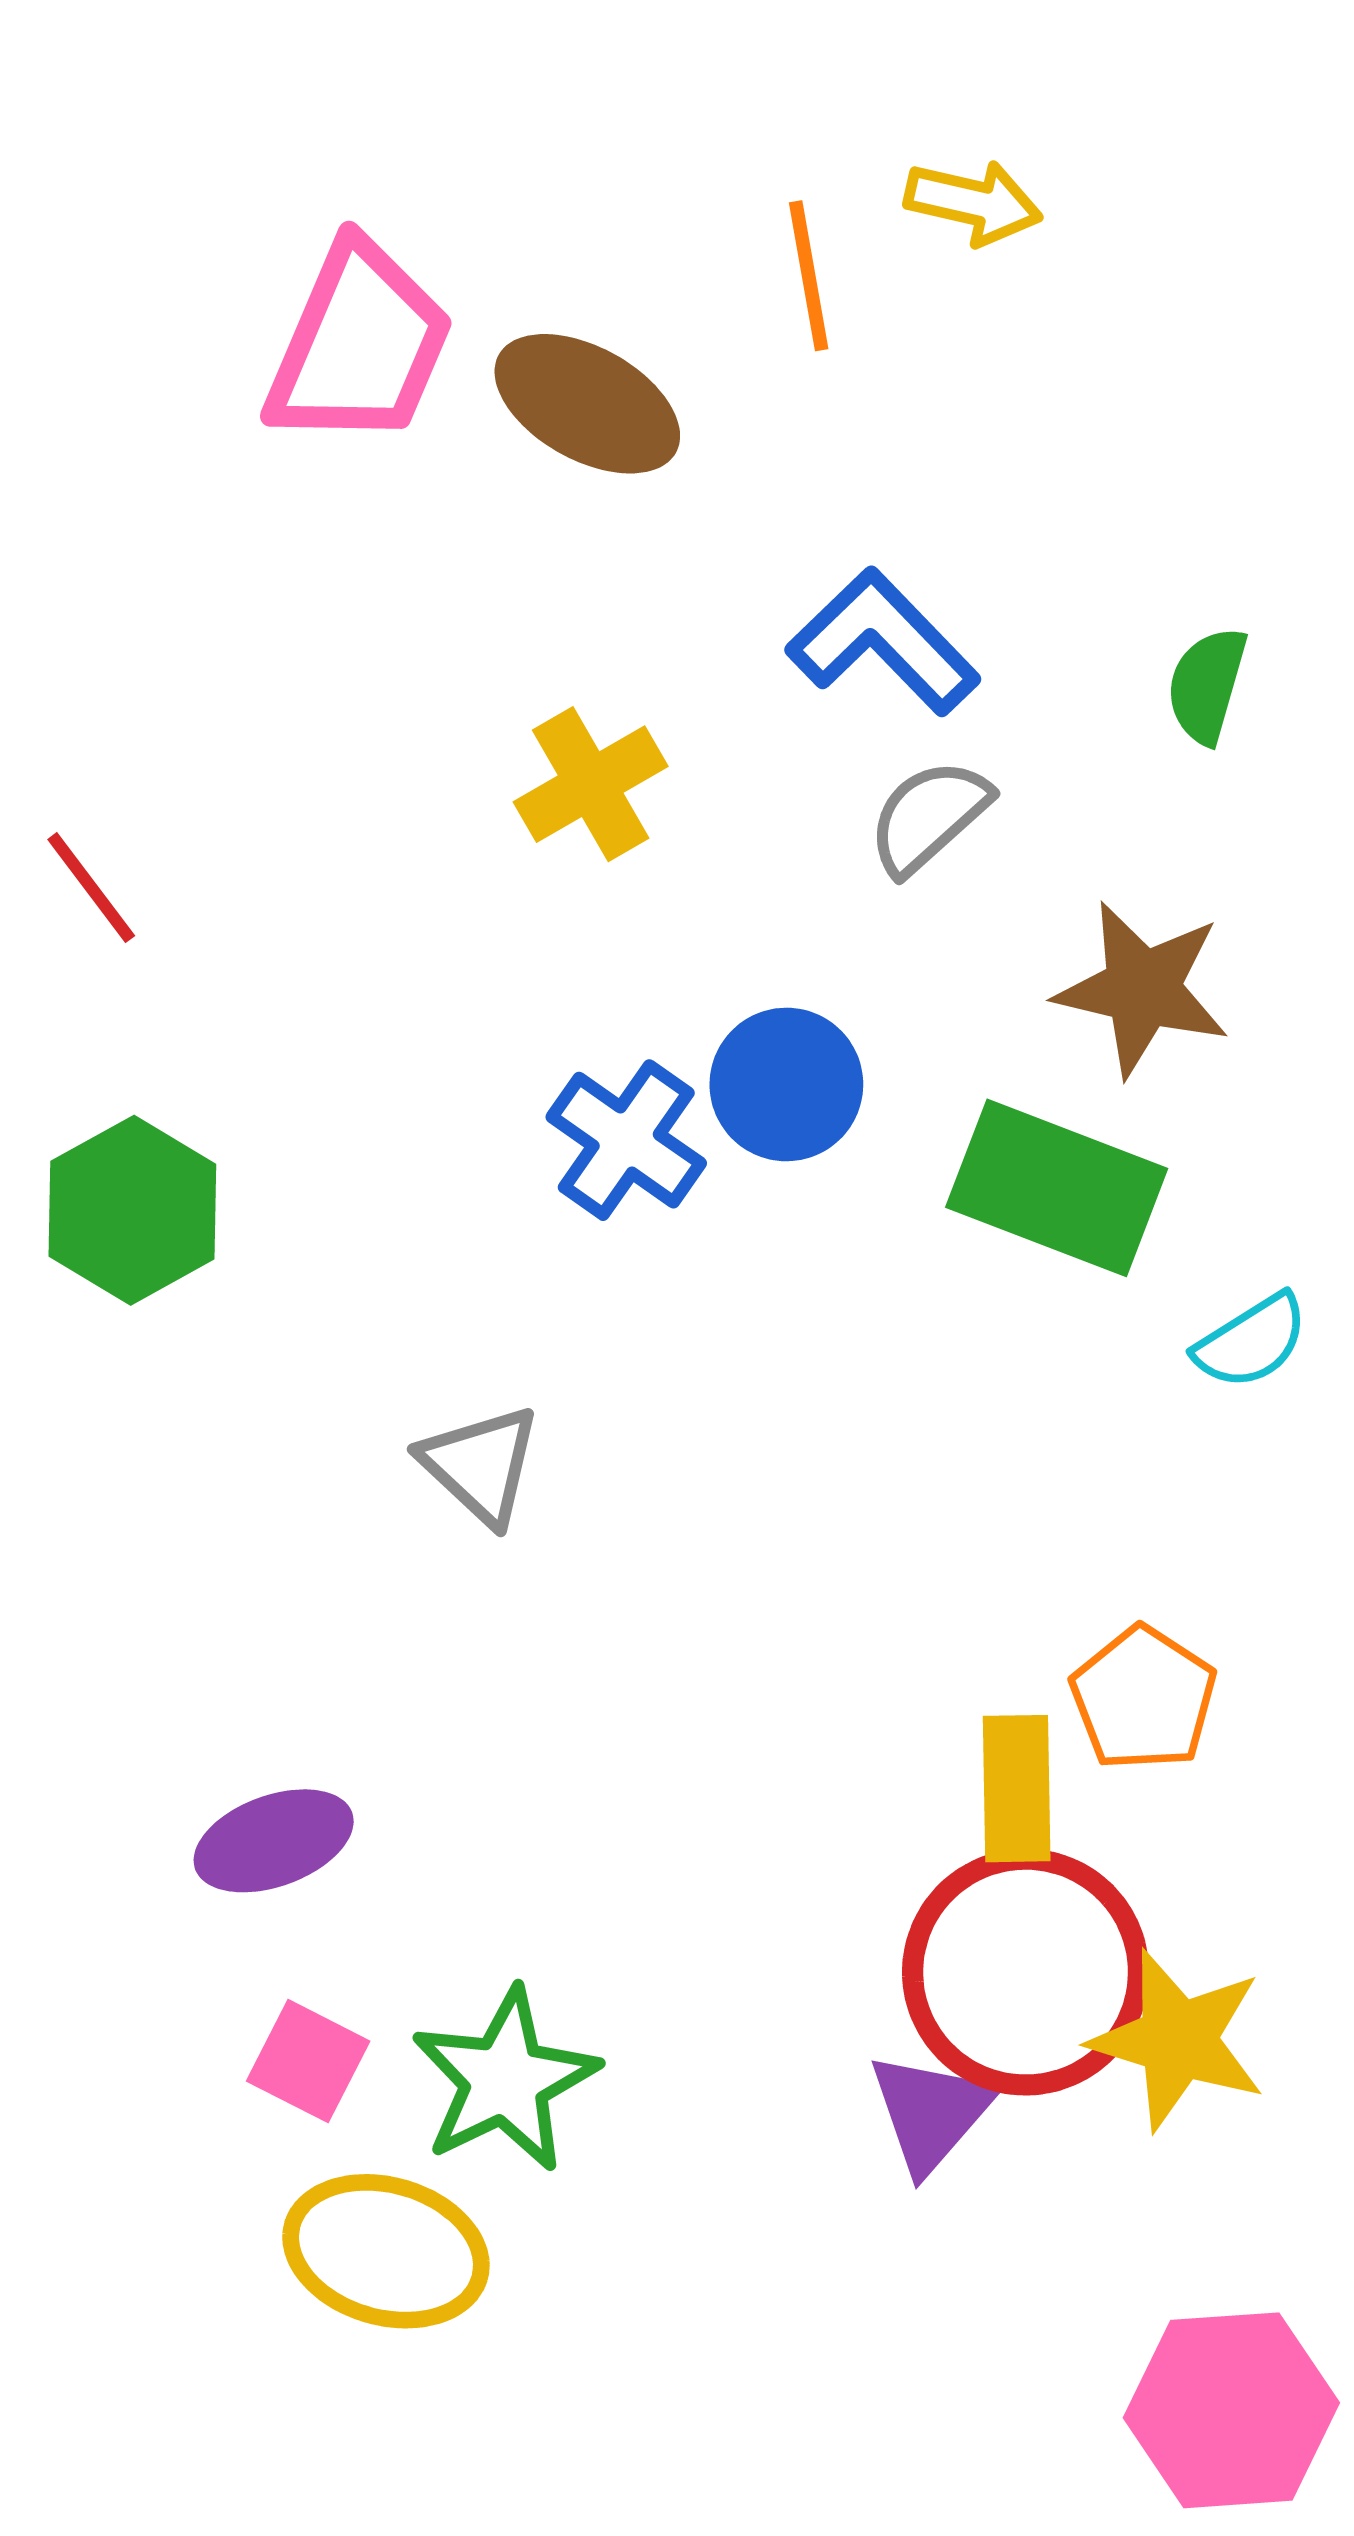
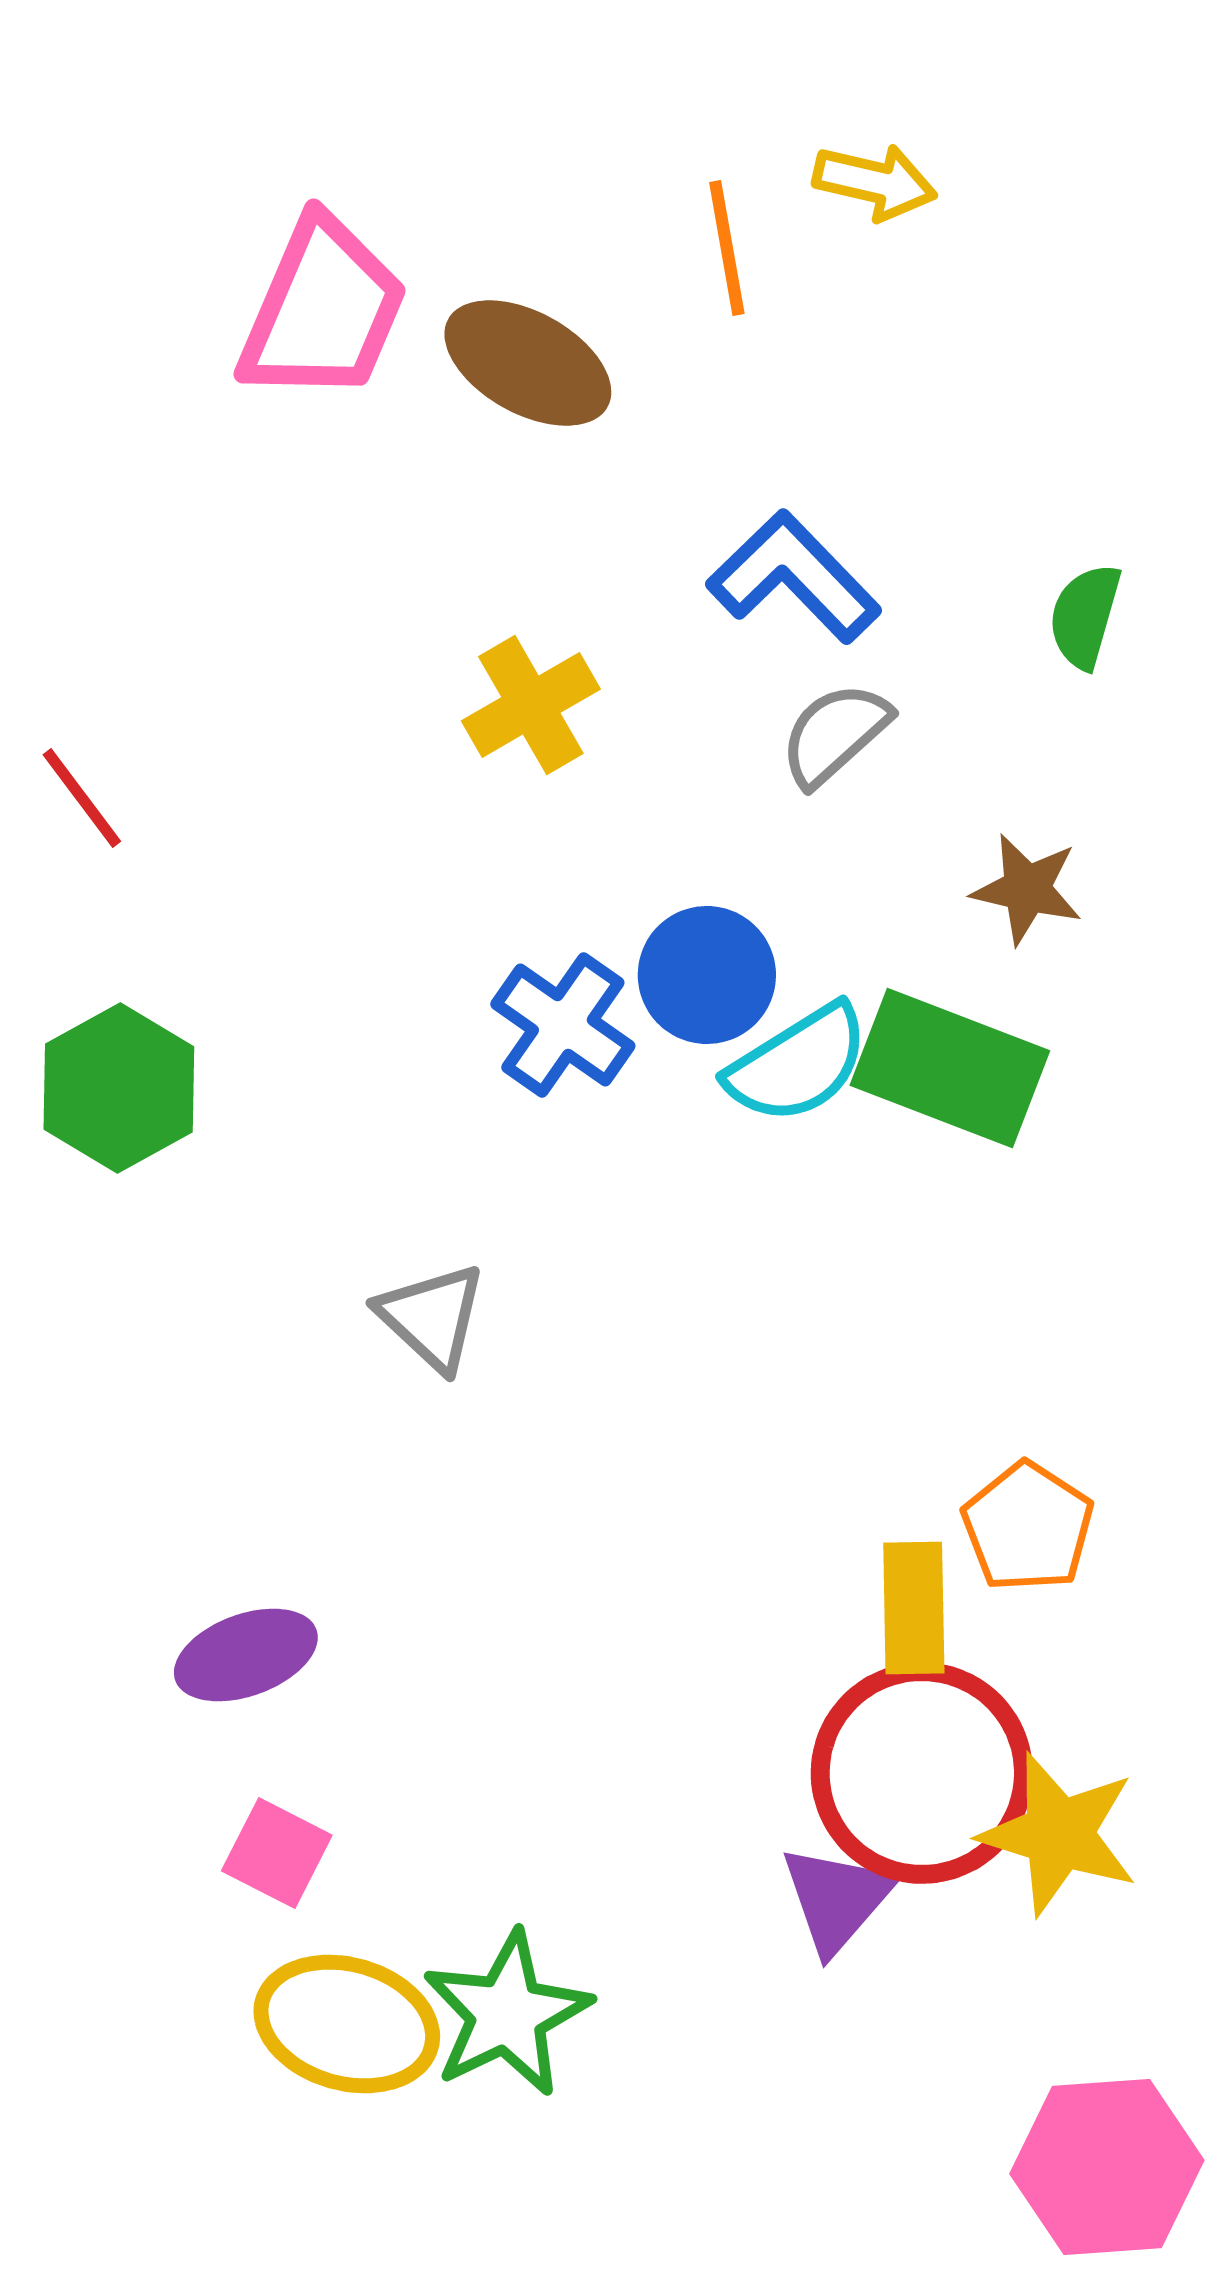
brown star: (1142, 989) -> (1027, 889), size x0.7
cyan semicircle: (1251, 1341) -> (798, 1064), moved, size x1.4
green star: (505, 2080) -> (507, 2014), moved

